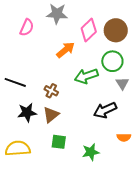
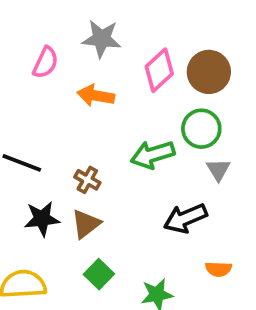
orange arrow: (66, 50) -> (96, 96), moved, turned -132
green square: (59, 142) -> (99, 274), turned 35

